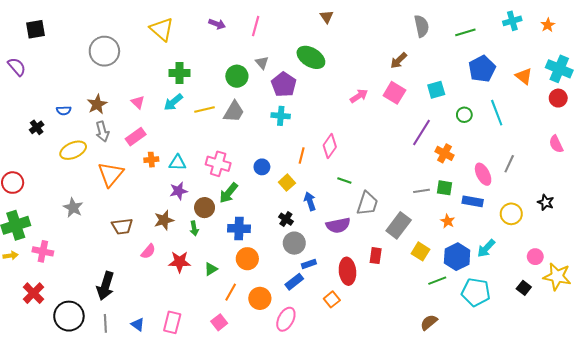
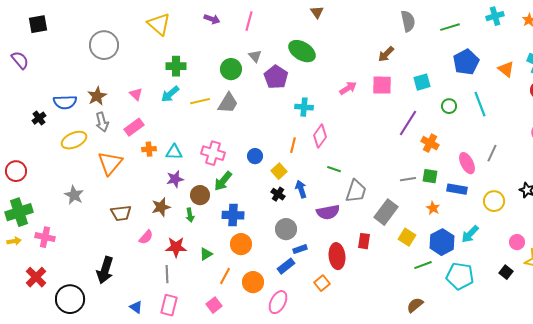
pink square: (394, 93) -> (382, 85), turned -30
blue semicircle: (64, 111) -> (65, 102), size x1.6
cyan cross: (281, 116) -> (304, 107), moved
black cross: (286, 219) -> (278, 194), moved
gray line: (105, 323) -> (167, 274), moved

